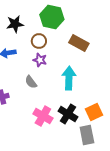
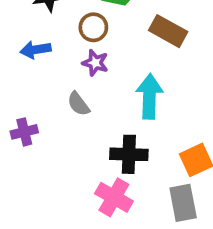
black cross: (68, 114) -> (129, 154), moved, turned -30
pink cross: (43, 116) -> (114, 197), moved

